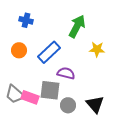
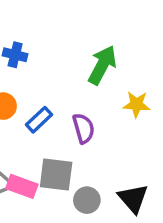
blue rectangle: (49, 52) -> (39, 120), moved, size x0.7
purple semicircle: (66, 73) -> (83, 128), moved, turned 60

